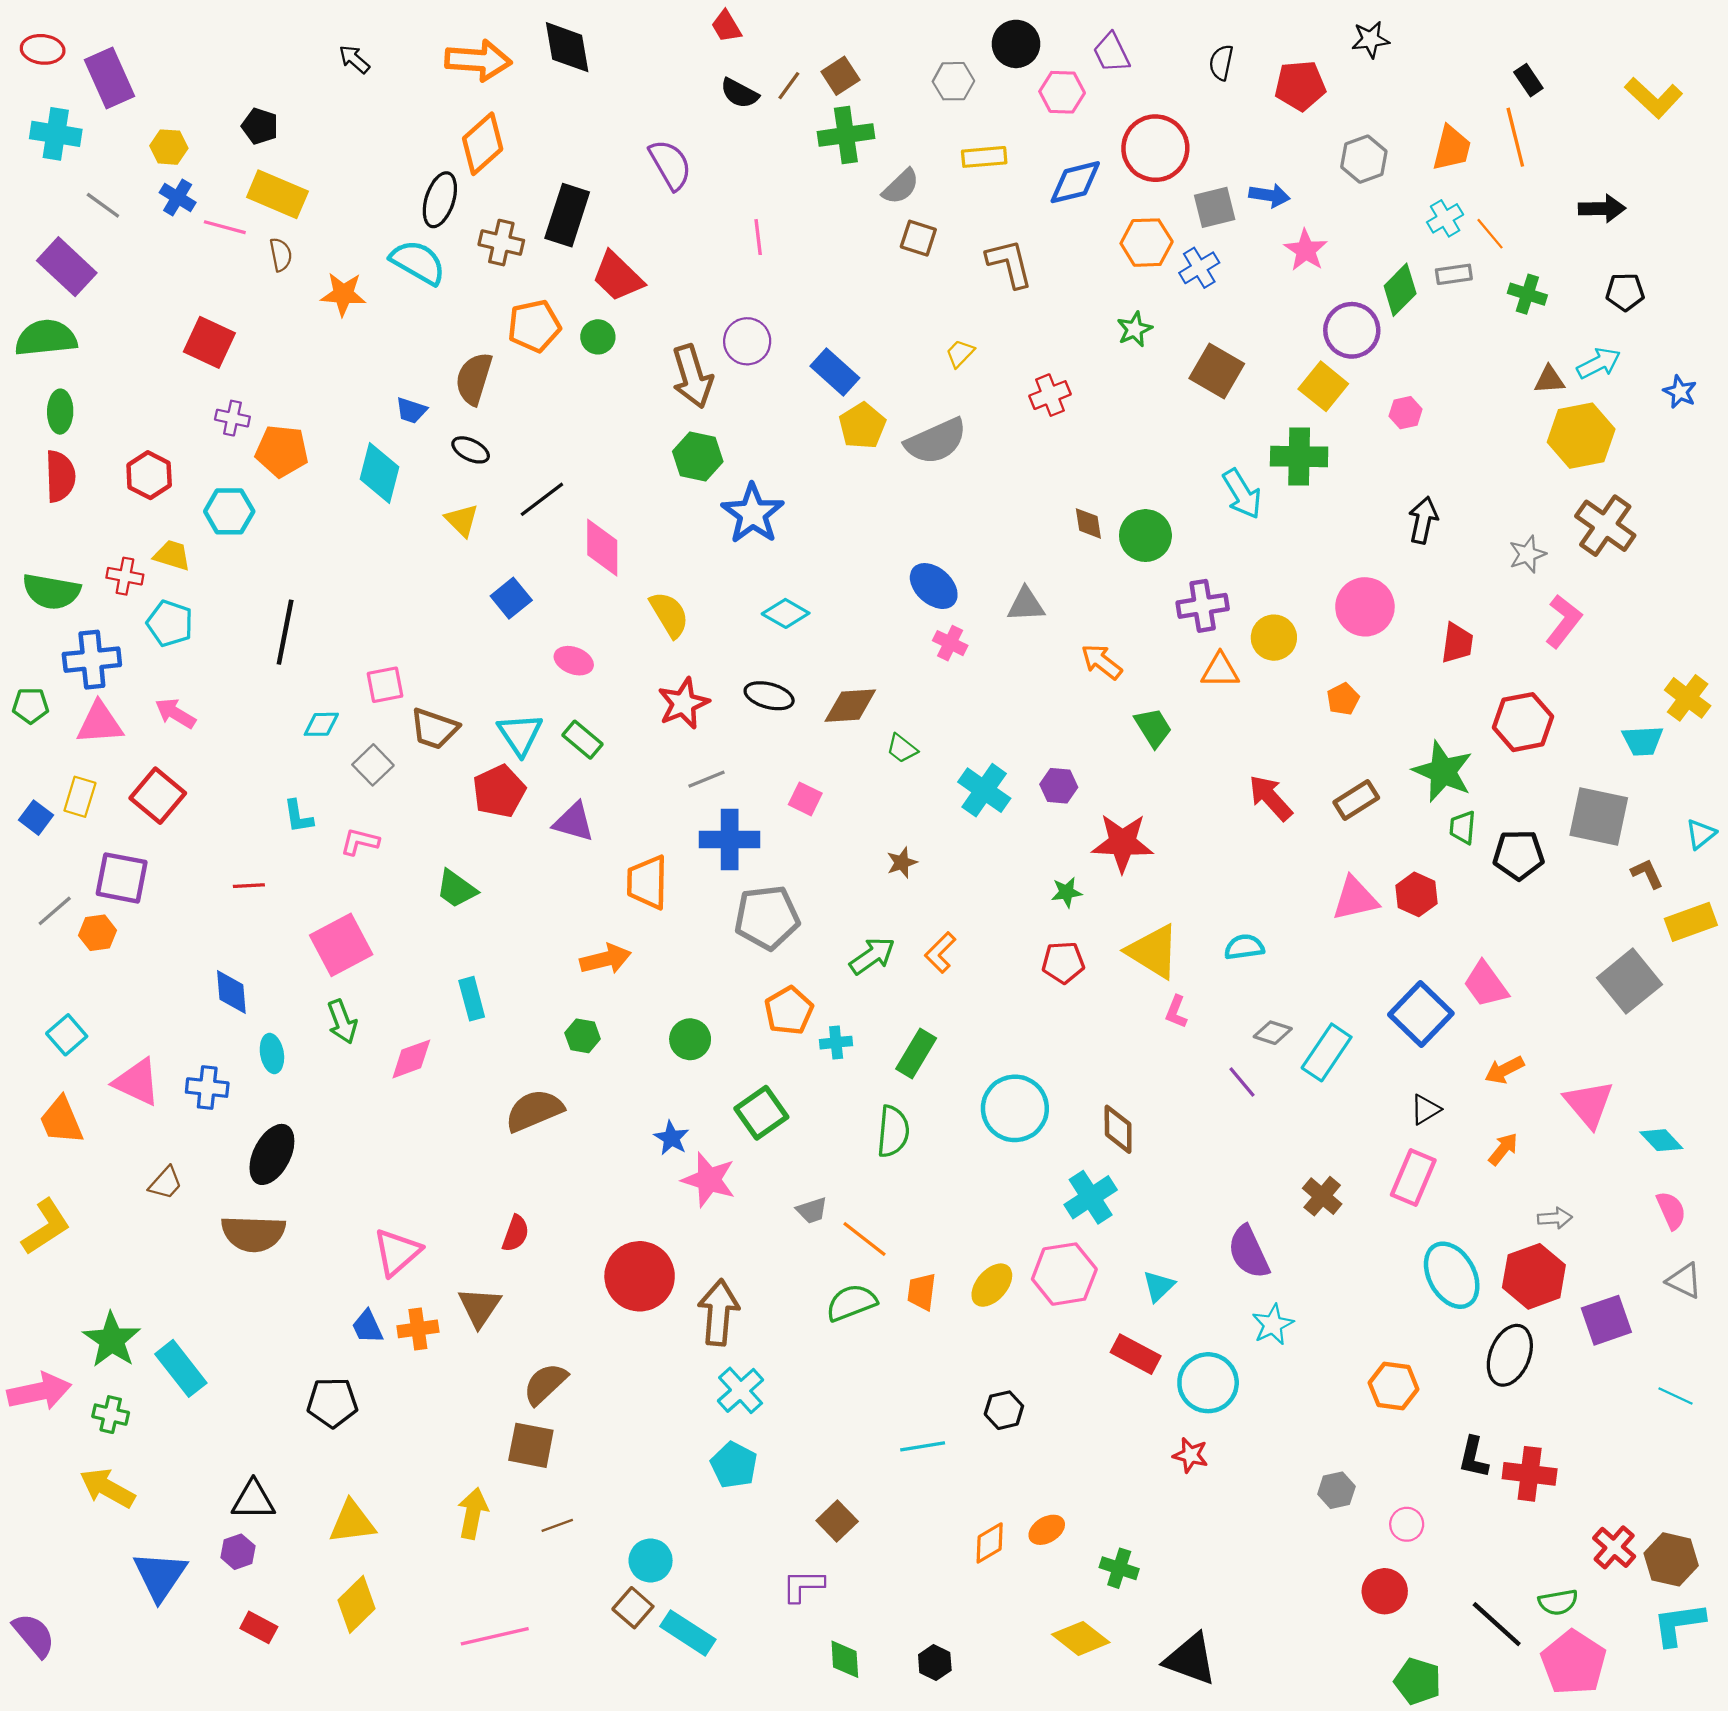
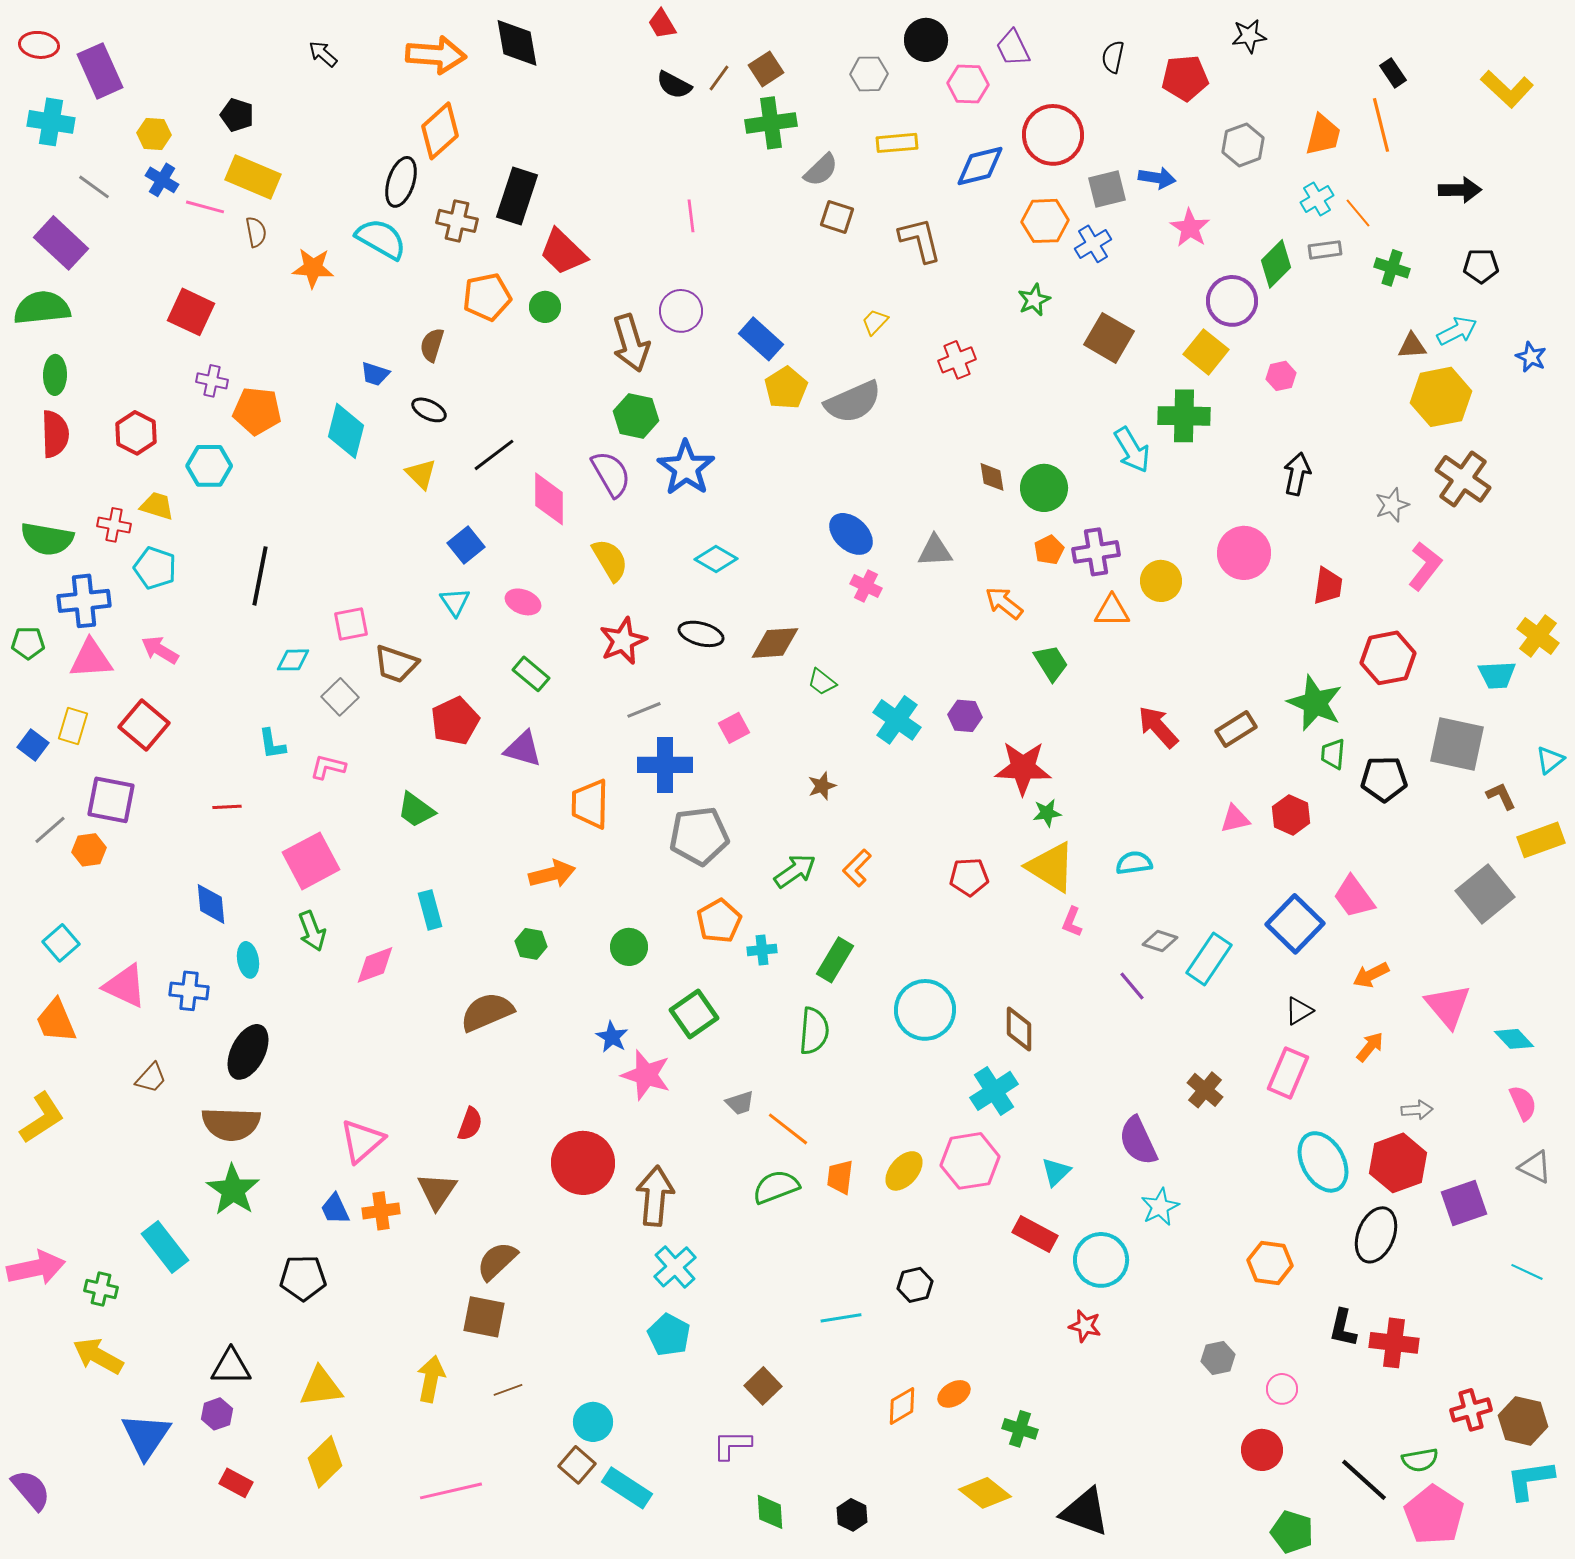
purple semicircle: (670, 165) -> (611, 474), moved
brown semicircle: (474, 379) -> (432, 345), size x0.7
orange pentagon: (1343, 699) -> (1049, 550), moved
cyan triangle: (520, 734) -> (455, 602), moved, size x0.7
pink square: (805, 799) -> (734, 728), turned 36
green star: (1066, 892) -> (1047, 813), moved
pink triangle: (1355, 899) -> (1235, 819), size x0.7
green star: (112, 1340) -> (233, 1190), moved
red cross: (1614, 1547) -> (1471, 1410), turned 33

